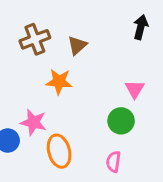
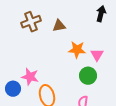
brown triangle: (77, 45) -> (59, 26), turned 32
orange star: (59, 82) -> (77, 50), moved

